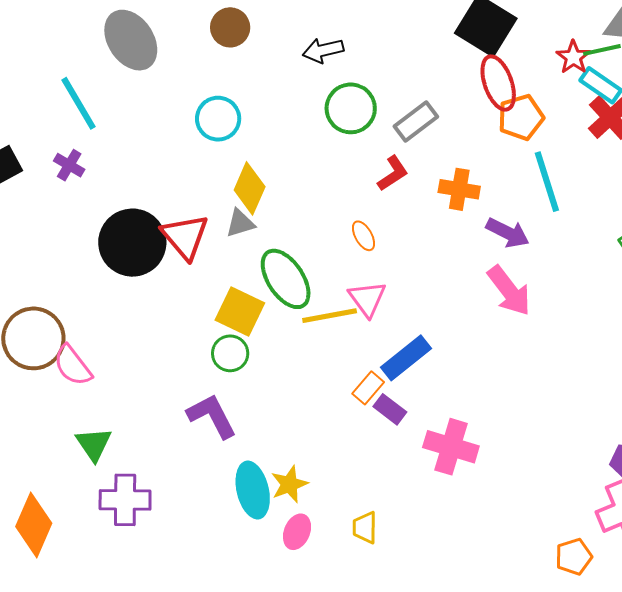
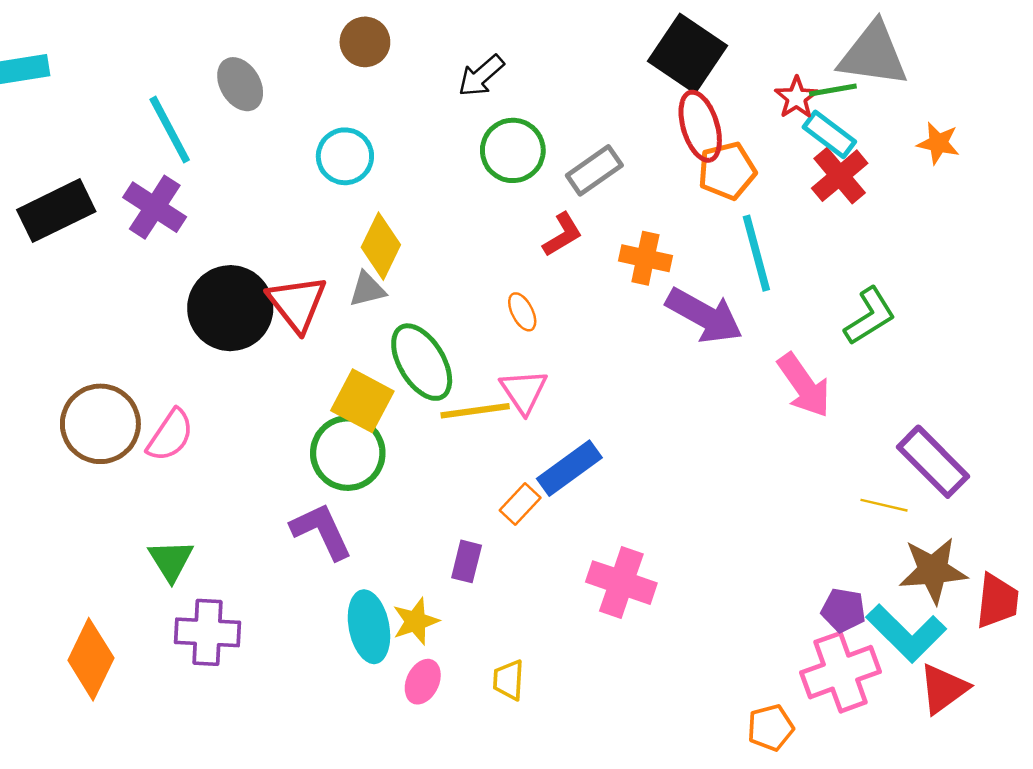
gray ellipse: (131, 40) -> (240, 84), moved, size x0.7
black arrow: (323, 50) -> (481, 76), turned -30
purple cross: (69, 165) -> (155, 207), size x1.6
purple arrow: (508, 233) -> (704, 316), size x1.4
pink arrow: (509, 291) -> (804, 385), moved
green circle: (230, 353) -> (348, 453), size x1.6
pink semicircle: (73, 366) -> (170, 435), moved, turned -111
purple rectangle: (390, 409) -> (467, 561), moved, turned 64

